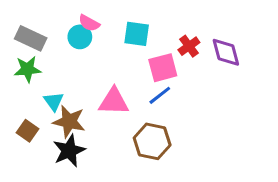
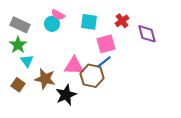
red cross: (189, 46) -> (122, 21), moved
green star: (28, 69) -> (18, 45), turned -30
cyan triangle: (54, 101) -> (27, 61), moved
brown hexagon: (152, 141) -> (92, 76), moved
black star: (69, 151) -> (66, 95), moved

